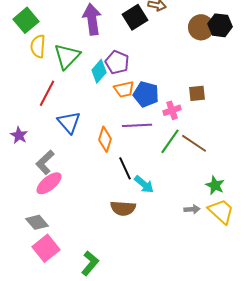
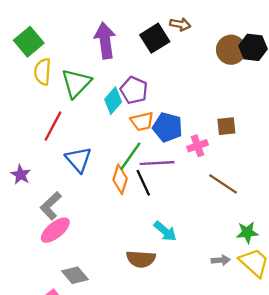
green line: (170, 141) -> (130, 156), moved
black line: (125, 168) -> (143, 183), moved
green star: (215, 185) -> (247, 232), turned -30
gray diamond: (37, 222) -> (75, 275), moved

